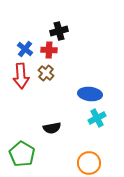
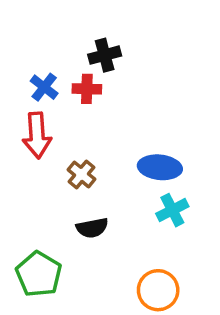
brown cross: (46, 73) -> (82, 174), moved

